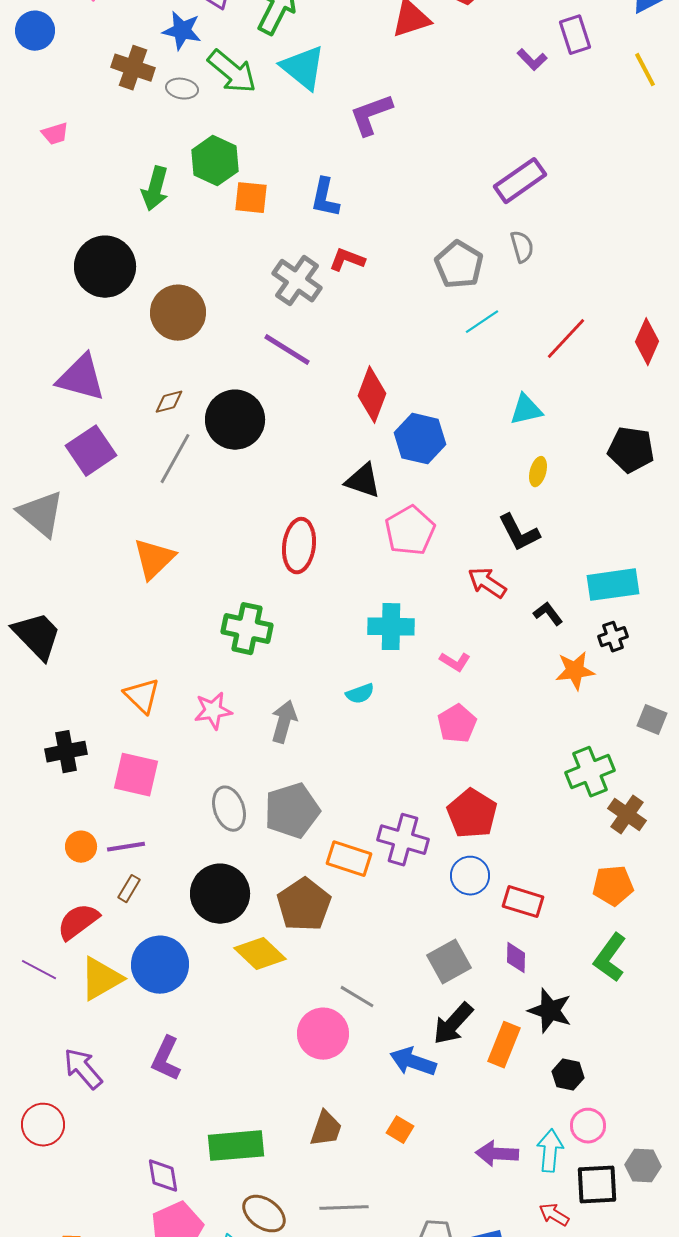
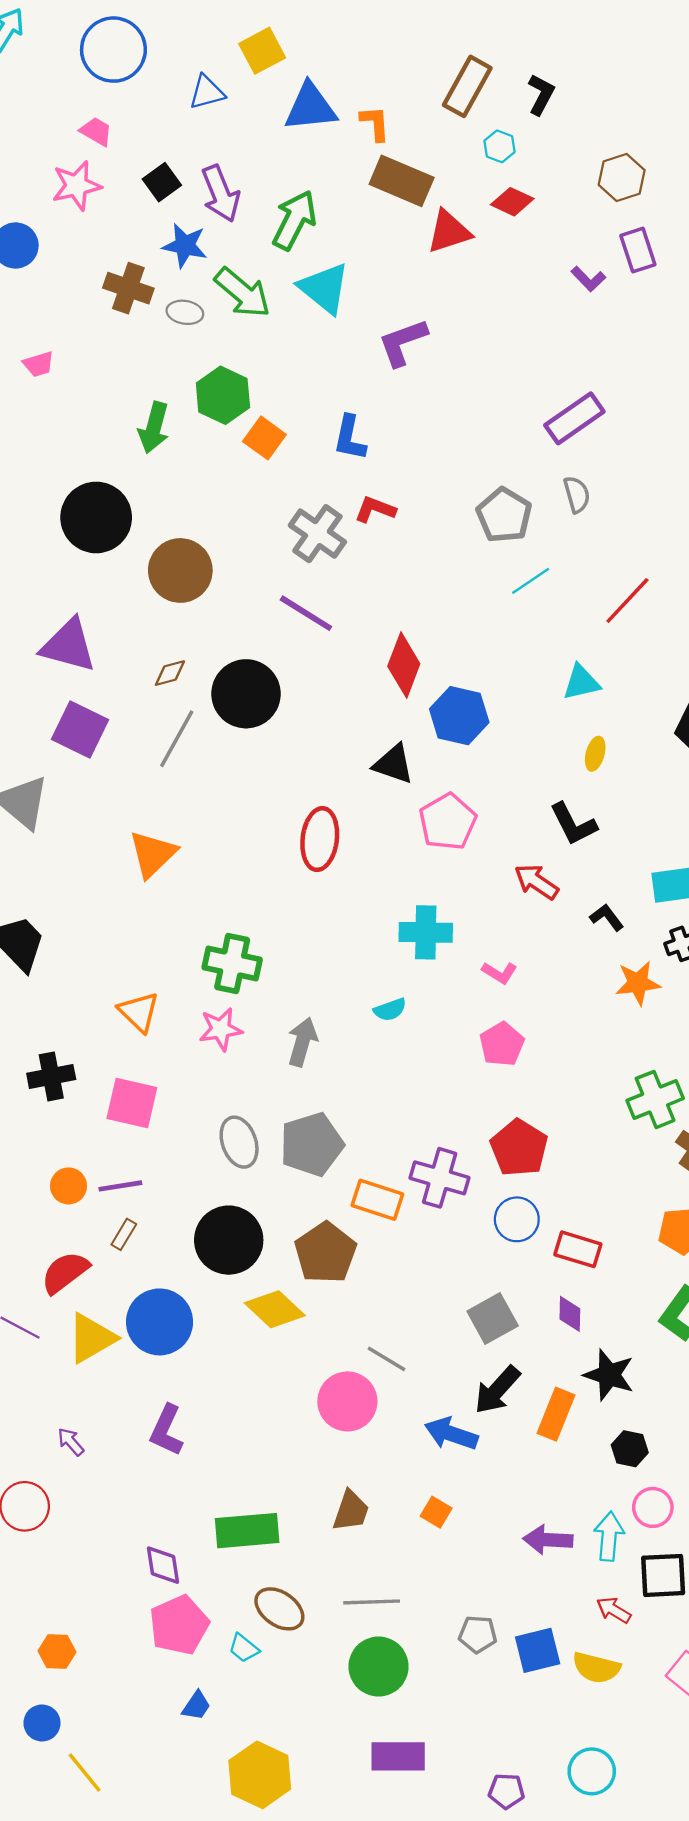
orange square: (251, 198) -> (264, 438), turned 30
purple square: (91, 451) -> (80, 730), turned -30
green cross: (247, 629) -> (232, 963), moved
purple arrow: (83, 1069) -> (71, 1442), size x0.6

